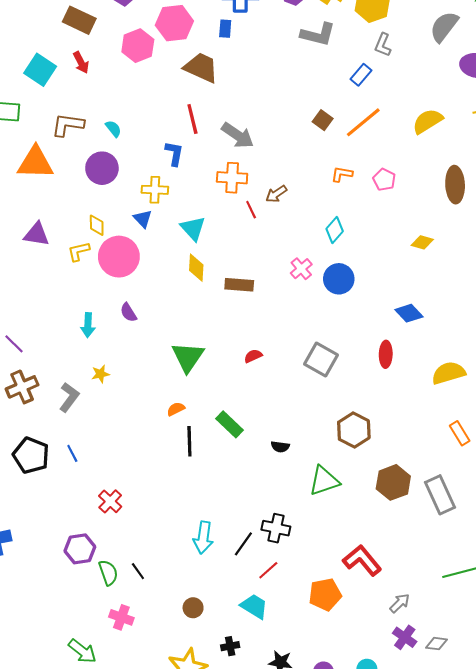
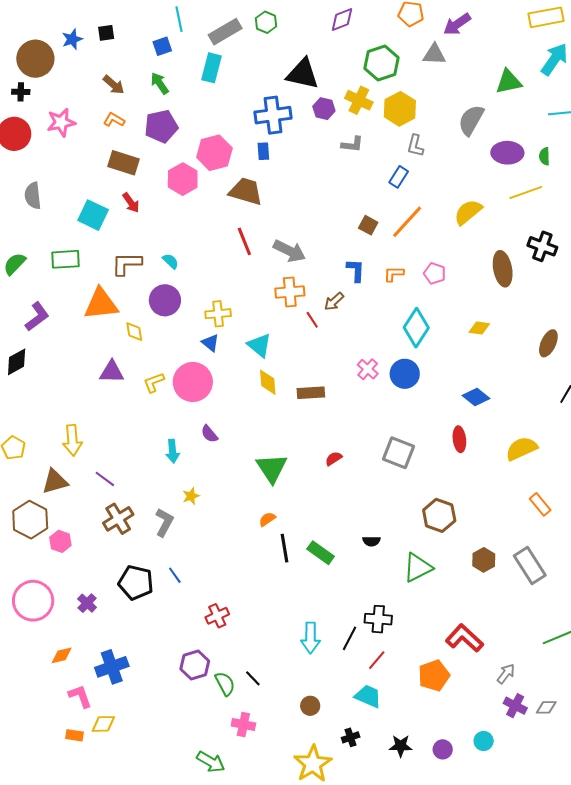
gray L-shape: (318, 34) -> (352, 144), size x0.7
blue L-shape: (174, 153) -> (356, 270), moved
yellow diamond: (97, 225) -> (134, 332), moved
cyan diamond: (335, 230) -> (416, 328), moved, size x1.5
green rectangle: (229, 424) -> (321, 553), moved
brown hexagon: (393, 482) -> (484, 560), size x0.7
red cross: (110, 501) -> (217, 616), turned 30

